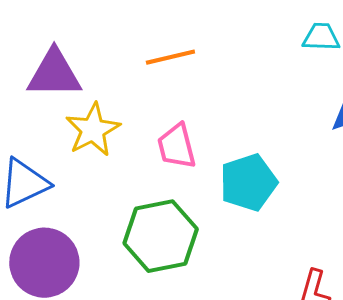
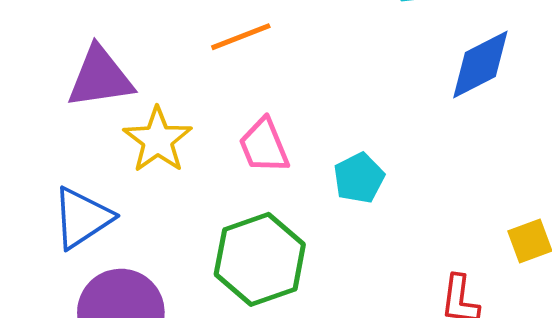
cyan pentagon: (248, 183) -> (359, 178), size x0.7

